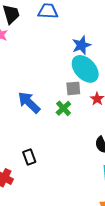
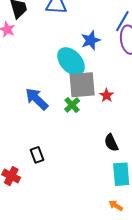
cyan ellipse: (85, 69) -> (71, 61), moved
gray square: (73, 88) -> (82, 85), size x1.8

